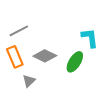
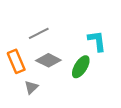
gray line: (19, 31) -> (39, 33), moved

